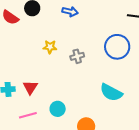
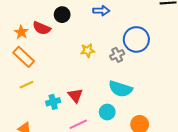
blue circle: (117, 47) -> (136, 39), moved
cyan semicircle: (111, 92) -> (120, 89), moved

